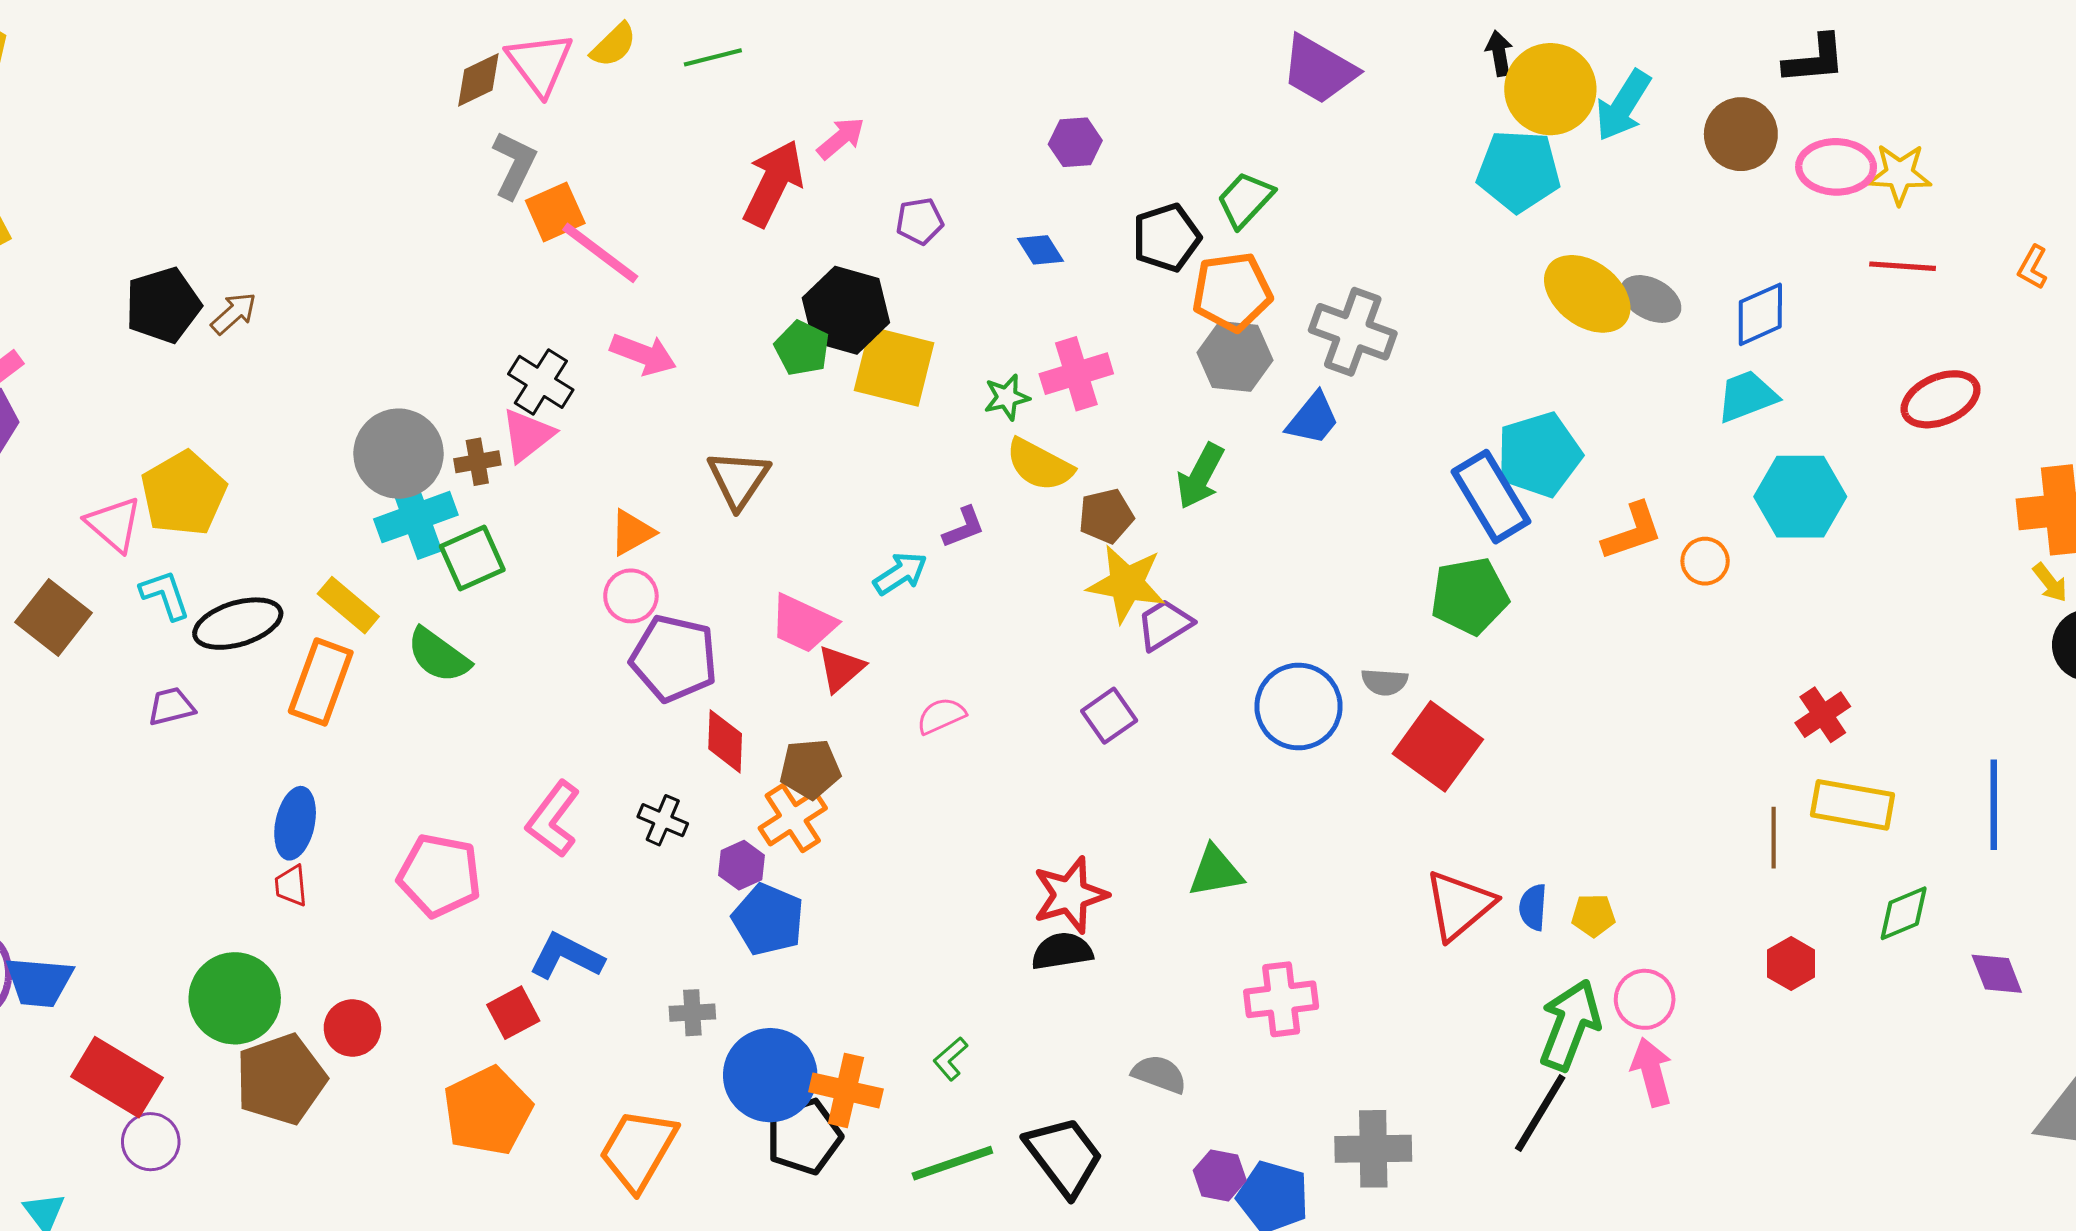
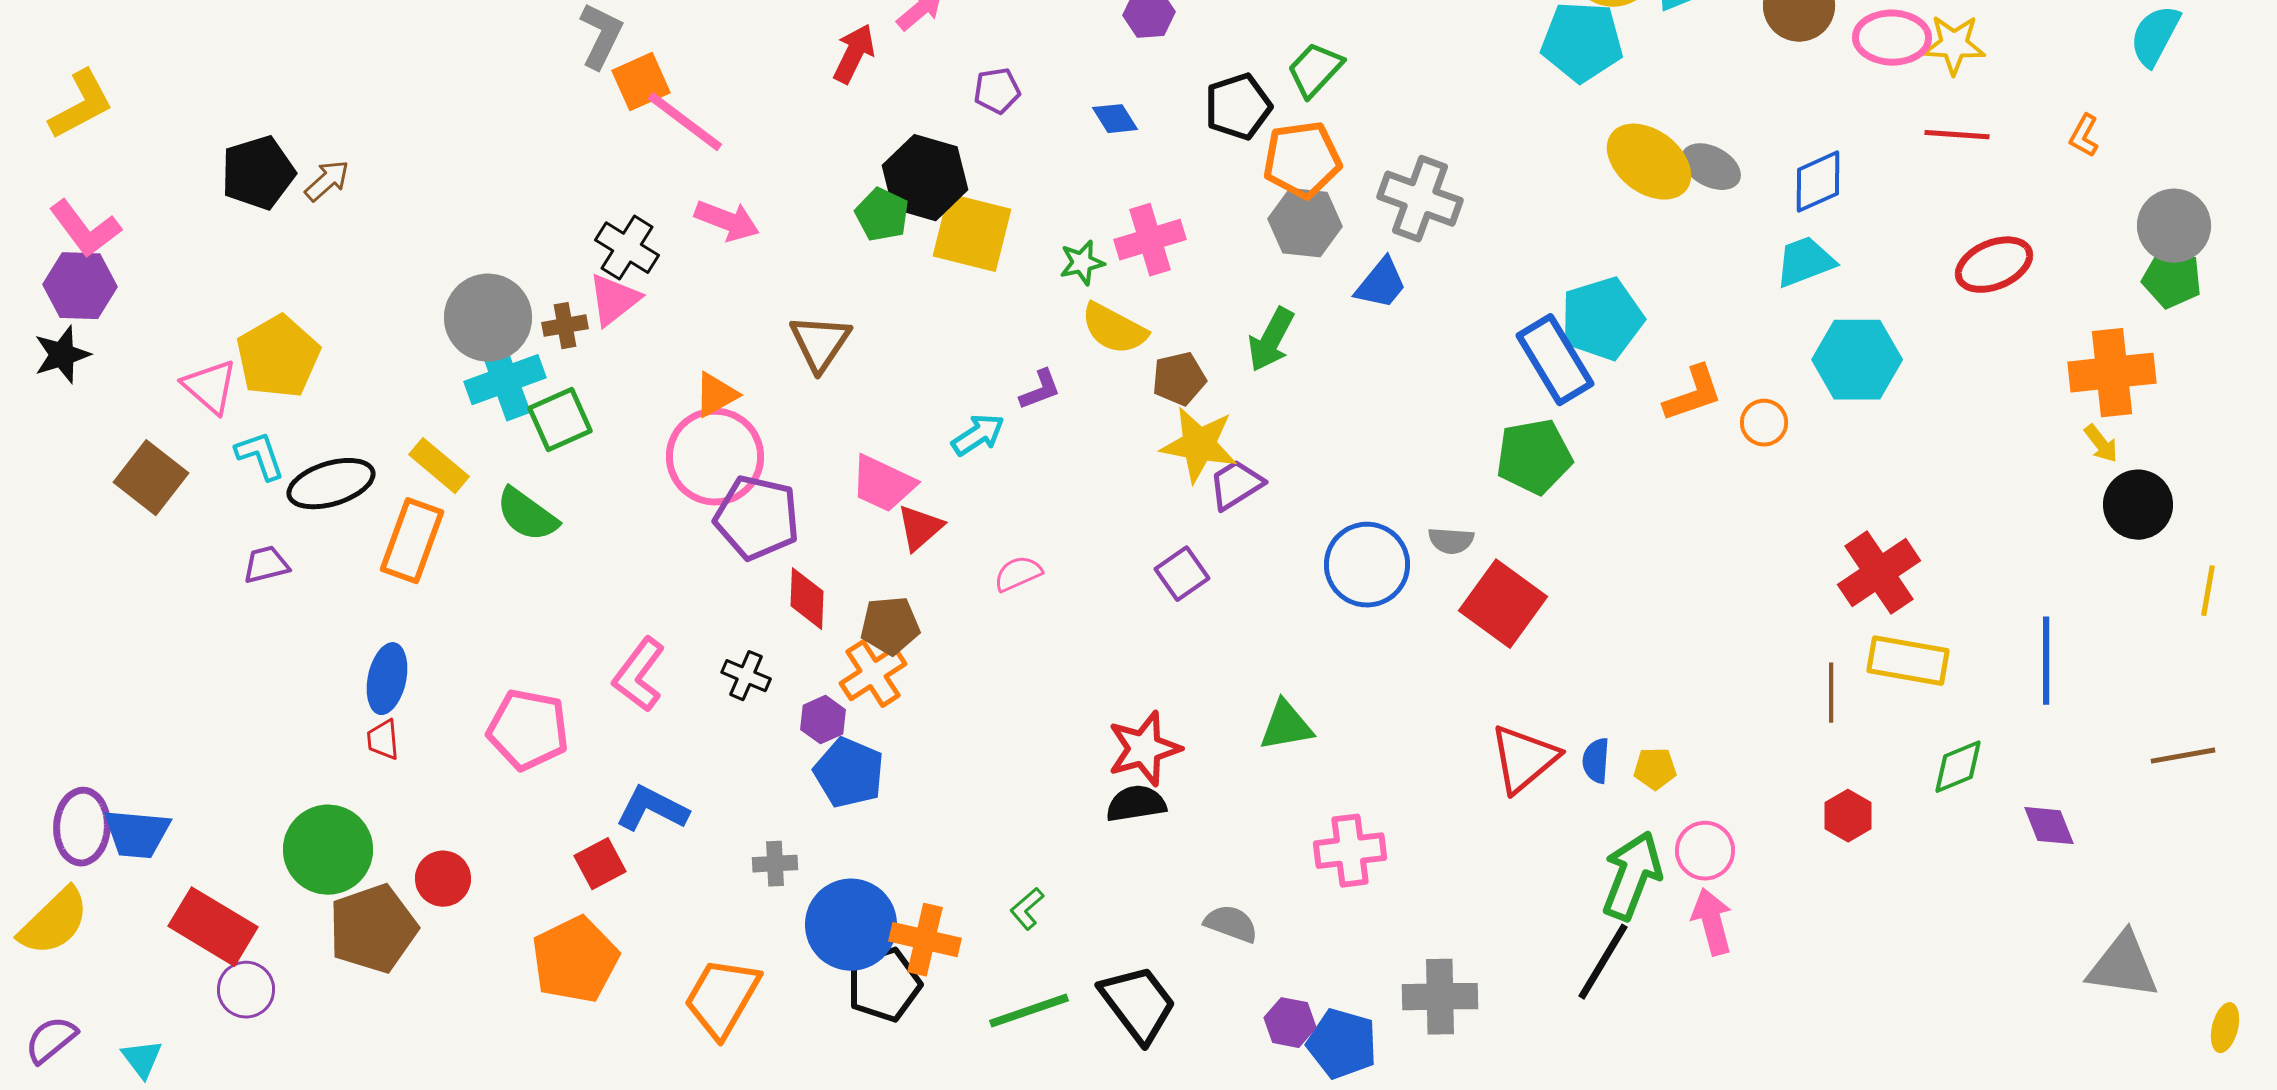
red arrow: (773, 183) -> (854, 54), size x0.7
pink circle: (631, 596) -> (715, 457), size x1.8
red cross: (1823, 715) -> (1879, 573), size x1.5

